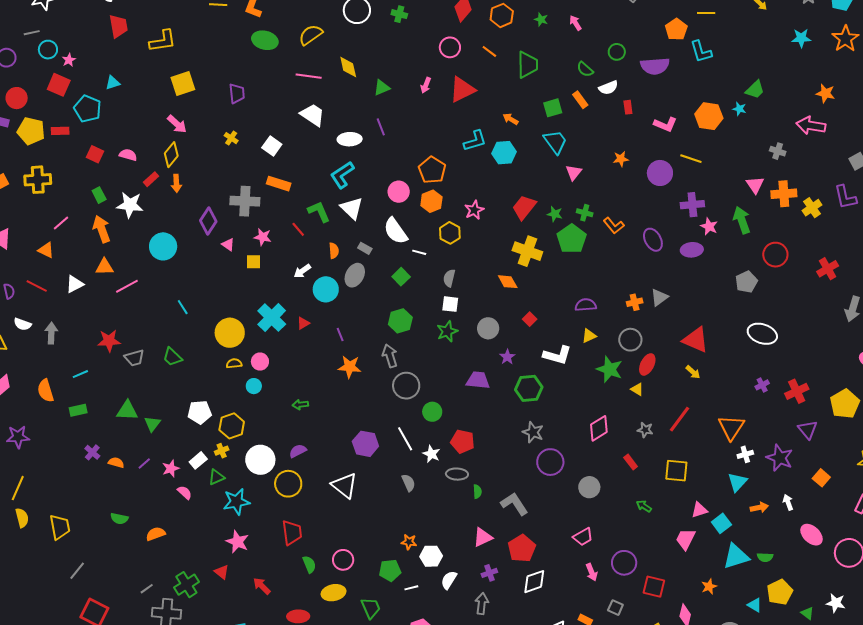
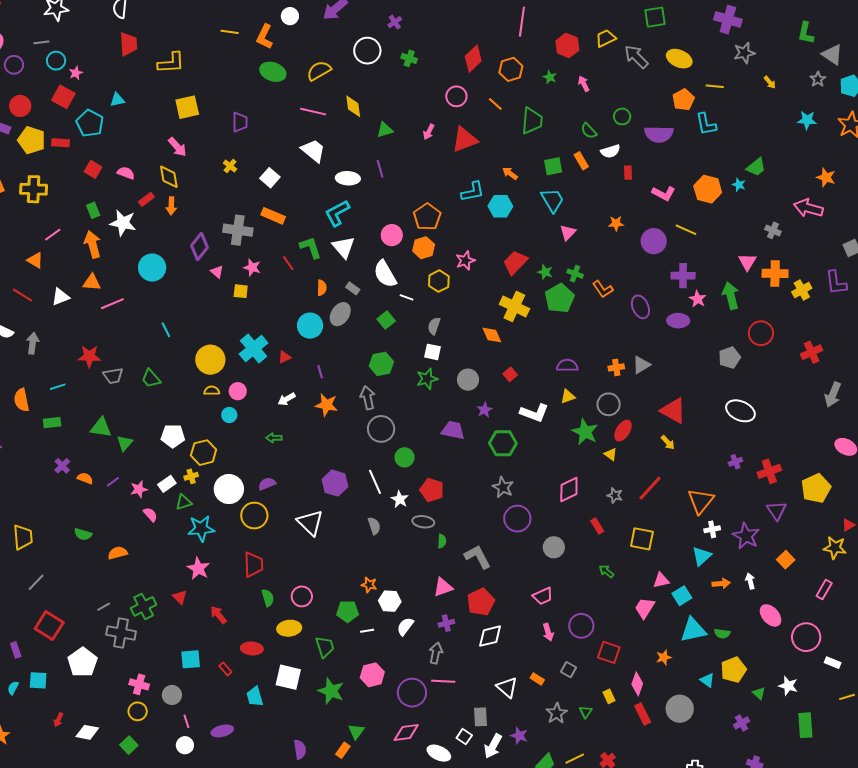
yellow diamond: (171, 155) -> (169, 177), turned -55
white arrow: (302, 271) -> (287, 399), moved

